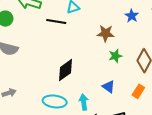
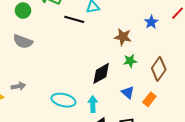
black diamond: (65, 70) -> (101, 73), moved
blue triangle: (109, 87) -> (128, 93), moved

